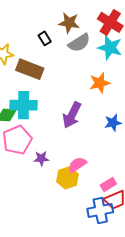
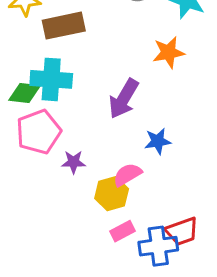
brown rectangle: (30, 69) -> (64, 26), turned -36
blue star: (113, 123) -> (158, 141), moved
pink rectangle: (108, 185) -> (123, 231), moved

